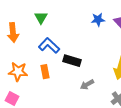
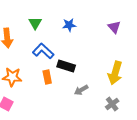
blue star: (98, 20) -> (69, 25), moved
orange rectangle: (45, 72) -> (47, 77), moved

